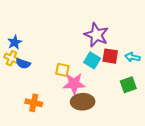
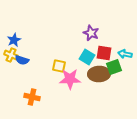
purple star: (96, 35) -> (91, 33), size x0.7
green square: (128, 85) -> (114, 67), moved
brown ellipse: (83, 102) -> (99, 74), moved

